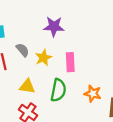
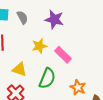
gray semicircle: (23, 50) -> (22, 17), moved
pink rectangle: (70, 62) -> (63, 55), turned -54

